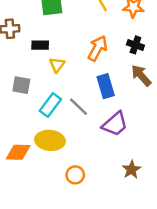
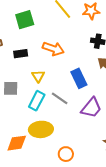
orange arrow: (98, 48) -> (53, 49), moved, turned 90
yellow triangle: (57, 65) -> (38, 76), moved

